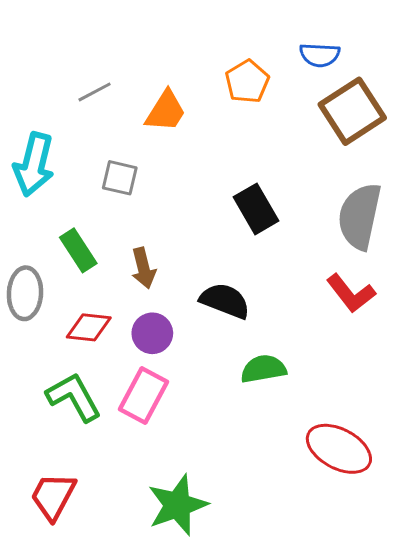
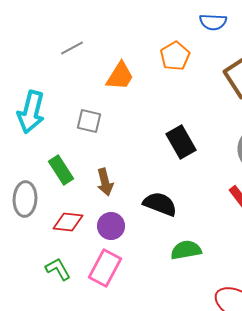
blue semicircle: (320, 55) -> (213, 22), moved
gray line: (95, 92) -> (72, 48), moved
green L-shape: (74, 397) -> (58, 269), size x0.7

